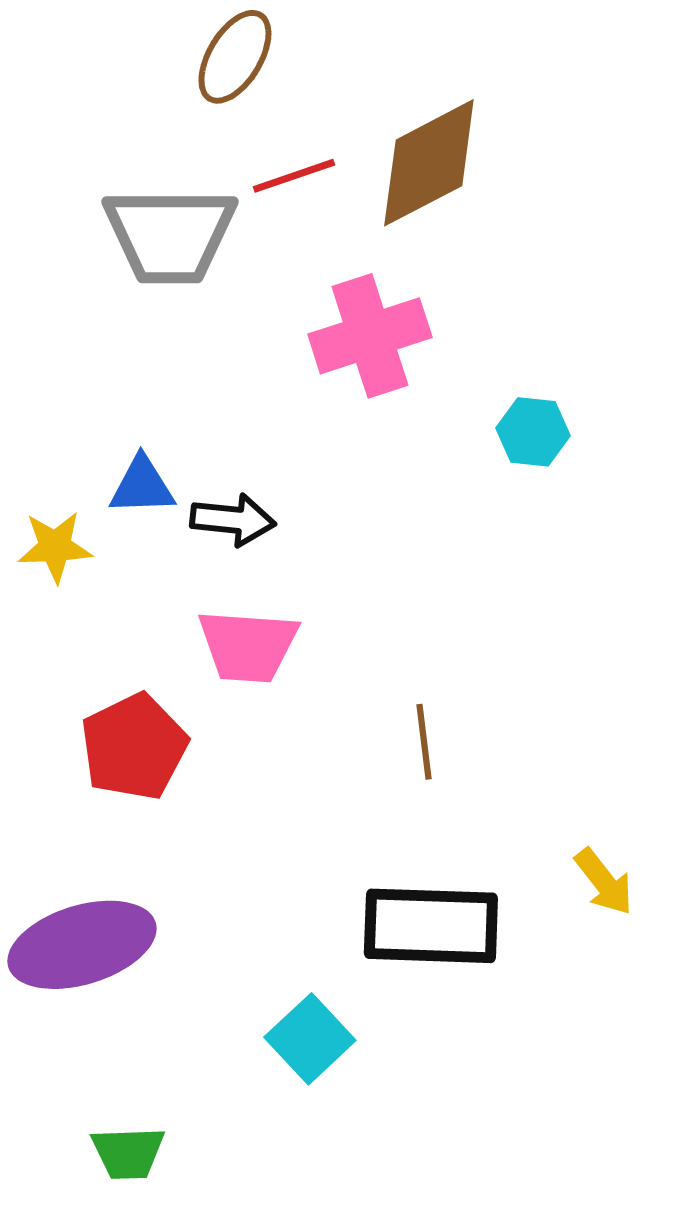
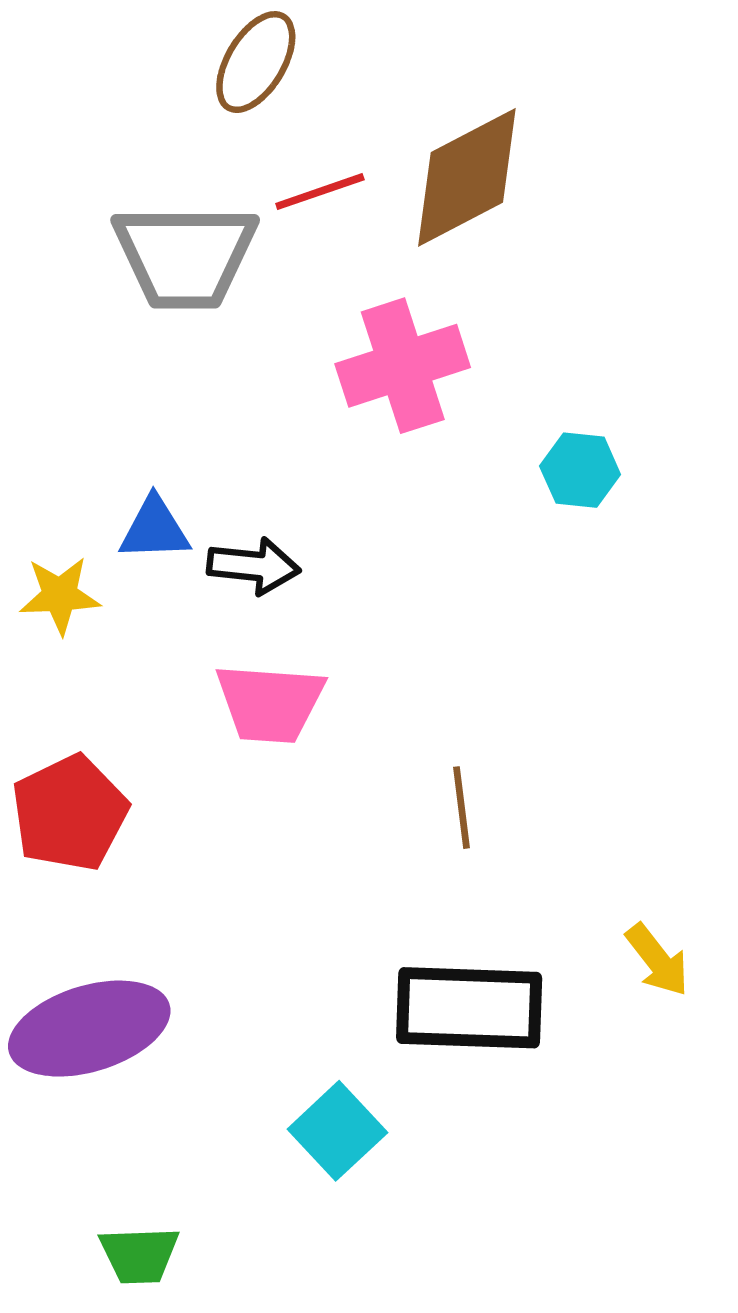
red pentagon: (134, 747) -> (70, 813), moved

